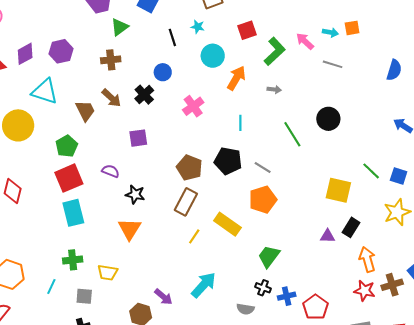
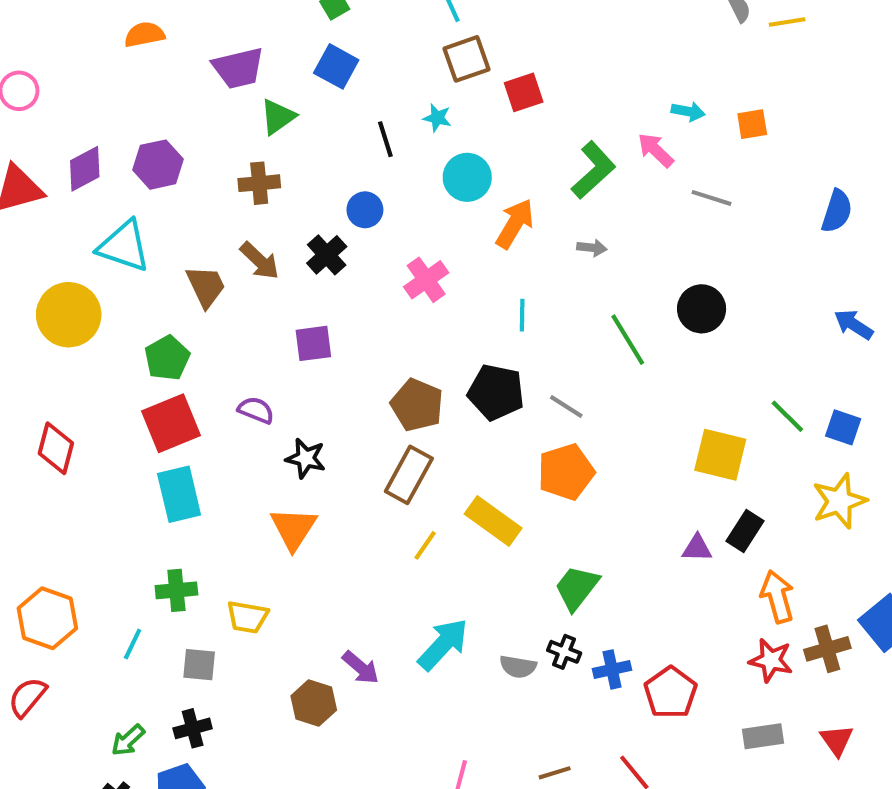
red square: (247, 30) -> (524, 92), moved
cyan arrow: (330, 32) -> (688, 111), moved
gray semicircle: (245, 309) -> (518, 667), moved

